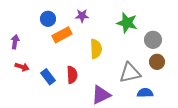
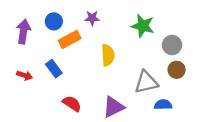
purple arrow: (15, 42) -> (23, 32), moved, size x1.5
red semicircle: (72, 75) -> (72, 104), moved, turned -54
blue rectangle: (48, 77) -> (54, 69), moved

